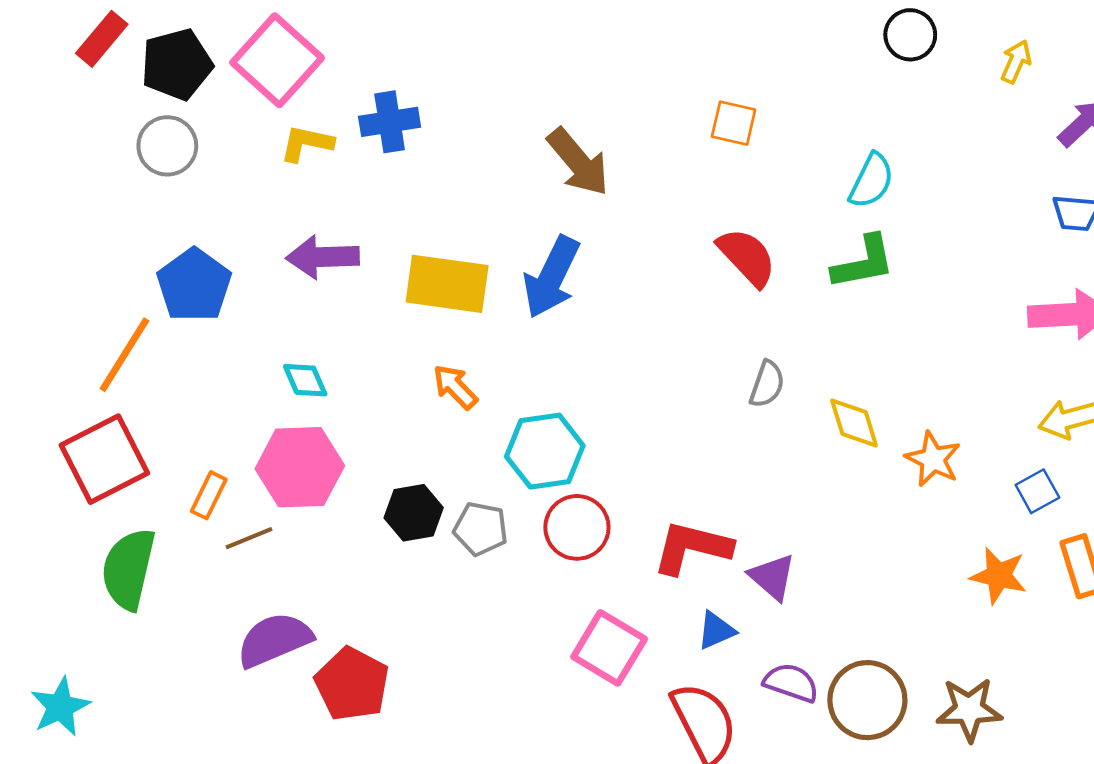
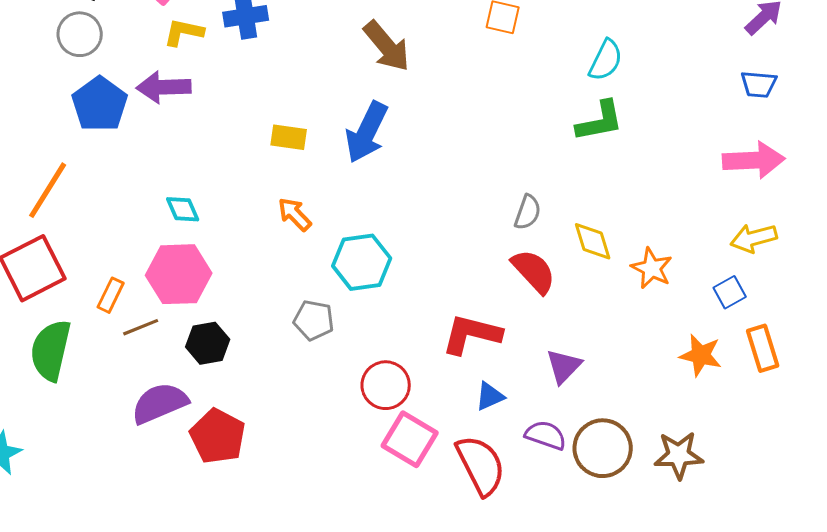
purple arrow: (323, 257) -> (164, 87), moved
red semicircle: (747, 257) -> (534, 271), moved
yellow rectangle: (447, 284) -> (289, 137), size x0.6
blue pentagon: (194, 285) -> (100, 104), moved
black hexagon: (414, 513) -> (208, 343), moved
red circle: (577, 527) -> (386, 385), moved
purple triangle: (772, 577) -> (564, 366), moved, turned 33
pink square: (609, 648) -> (410, 439), moved

